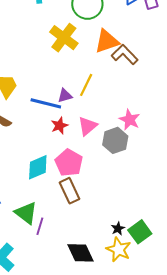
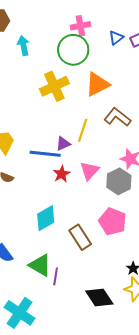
yellow cross: (64, 38) -> (54, 86), turned 36
brown L-shape: (125, 55) -> (117, 117), moved
pink pentagon: (69, 163) -> (113, 221), moved

